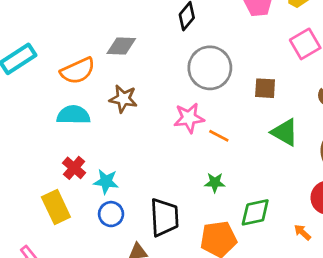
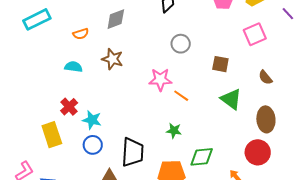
gray diamond: (121, 46) -> (116, 19), turned -30
gray circle: (210, 68) -> (181, 44), size x0.6
orange semicircle: (78, 71) -> (81, 34), size x0.6
cyan semicircle: (73, 115) -> (73, 67), size x0.7

